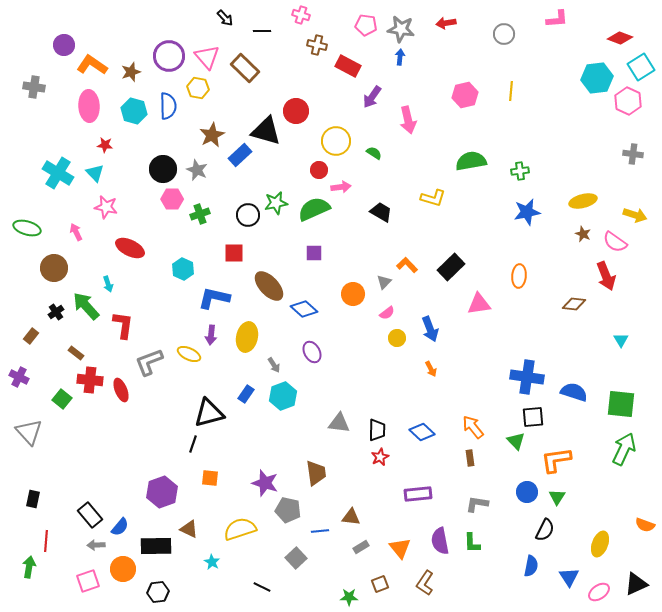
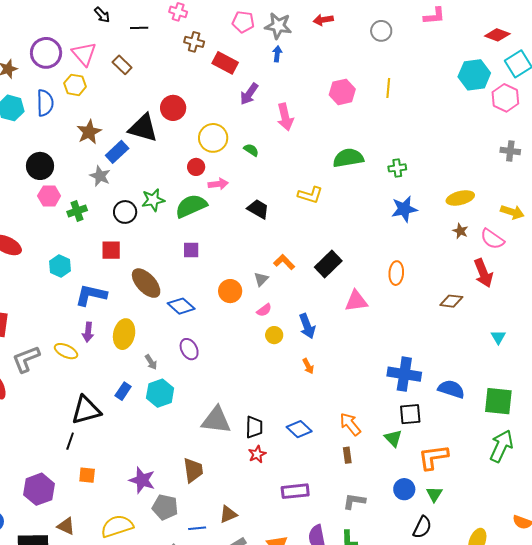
brown rectangle: (245, 68) -> (122, 65), size x0.7
gray star: (197, 170) -> (100, 176), moved
gray triangle: (339, 423) -> (216, 420), size x1.4
brown triangle: (351, 517) -> (228, 514), turned -30

